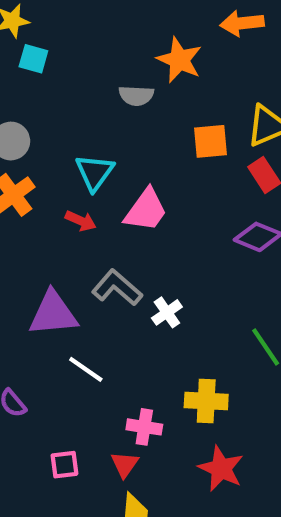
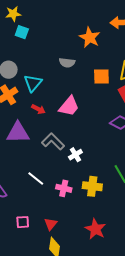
gray semicircle: (136, 96) -> (67, 63), moved
cyan triangle: (95, 172) -> (33, 83), moved
purple triangle: (53, 313) -> (18, 133), moved
yellow cross: (206, 401) -> (92, 186), moved
pink cross: (144, 427) -> (64, 188), moved

